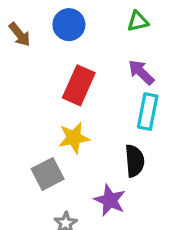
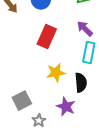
yellow star: (74, 138) -> (56, 73), moved
gray square: (48, 174) -> (22, 101), moved

